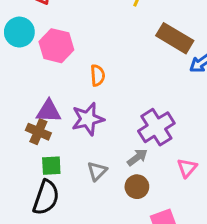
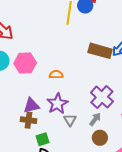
brown rectangle: (175, 38) -> (100, 51), moved
orange semicircle: (98, 75) -> (56, 75), turned -72
gray triangle: (97, 171) -> (70, 120), moved

